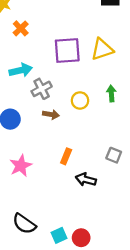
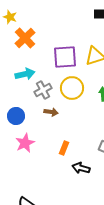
orange cross: (21, 28) -> (25, 38), size x1.5
yellow circle: (80, 100) -> (72, 88), moved, size x1.5
pink star: (21, 166) -> (25, 143), moved

